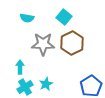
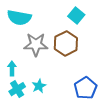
cyan square: (64, 17) -> (76, 15), moved
cyan semicircle: (27, 18) -> (19, 18), size x1.6

